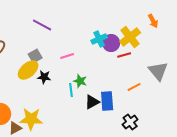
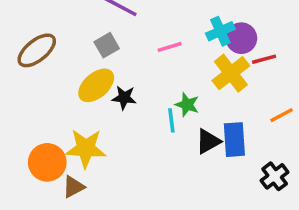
yellow cross: (130, 37) -> (231, 73), moved
gray square: (35, 56) -> (107, 45), moved
pink line: (67, 56) -> (170, 47), moved
yellow star: (31, 119) -> (86, 148), moved

